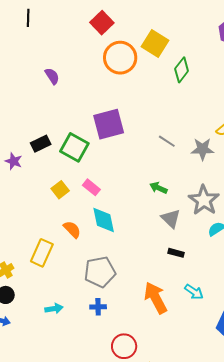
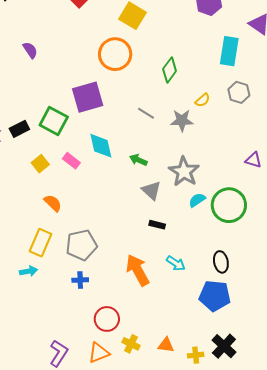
orange circle: (120, 58) -> (115, 54), moved
green diamond: (182, 70) -> (170, 70), moved
black rectangle: (41, 144) -> (19, 129), moved
cyan diamond: (104, 220) -> (101, 146), moved
yellow rectangle: (42, 253) -> (40, 243), moved
cyan arrow: (54, 309) -> (28, 271), moved

